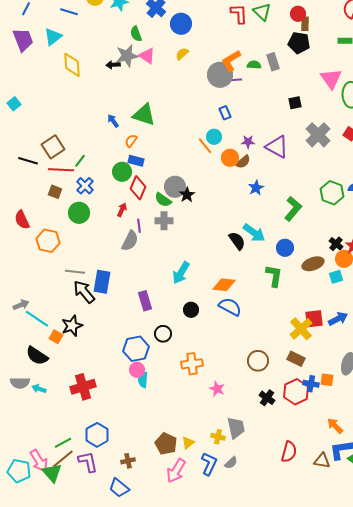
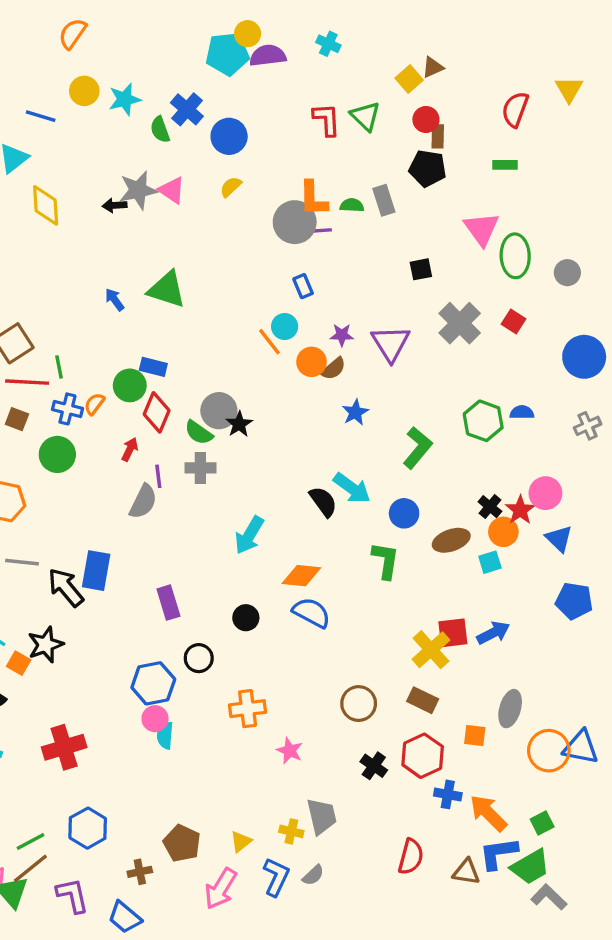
green semicircle: (136, 34) -> (160, 130), moved
orange L-shape: (231, 61) -> (313, 199), turned -60
orange semicircle: (131, 141) -> (94, 404), moved
purple triangle: (277, 147) -> (391, 343), turned 30
green line: (80, 161) -> (59, 367), turned -48
blue cross: (85, 186) -> (67, 409), turned -30
gray line: (75, 272) -> (22, 562), moved
cyan arrow: (181, 273) -> (249, 535), moved
blue cross: (311, 384) -> (448, 794), moved
orange arrow: (335, 426) -> (488, 813), size x1.4
brown pentagon: (166, 444) -> (182, 843), moved
purple L-shape: (88, 462) -> (73, 895), moved

